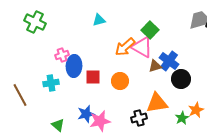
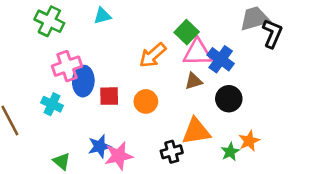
cyan triangle: (99, 20) -> (102, 16), moved
green cross: (35, 22) -> (49, 21), moved
pink triangle: (142, 47) -> (198, 53), moved, turned -30
pink cross: (62, 55) -> (67, 66), size x1.5
blue cross: (169, 61) -> (221, 59), moved
cyan cross: (51, 83) -> (52, 104), turned 35

